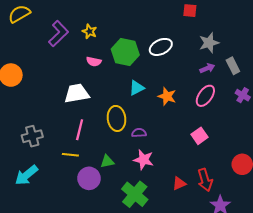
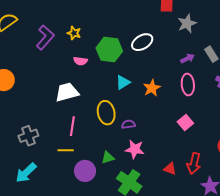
gray star: (209, 43) -> (187, 23), moved
orange star: (167, 96) -> (152, 88), turned 30
pink ellipse: (205, 96) -> (188, 84), turned -35
green triangle: (107, 161) -> (108, 158), moved
red arrow: (205, 180) -> (194, 163), turned 35
red triangle: (179, 183) -> (170, 169), turned 48

